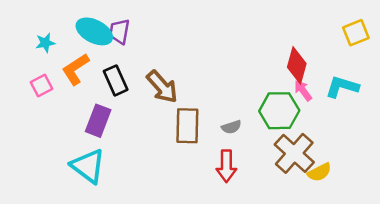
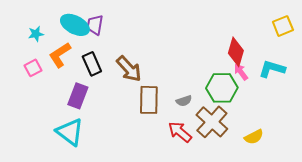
brown cross: (294, 153) -> (212, 122), moved
red arrow: (226, 166) -> (180, 132), turned 130

